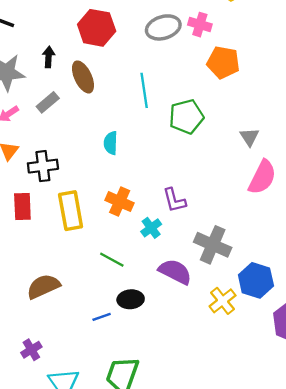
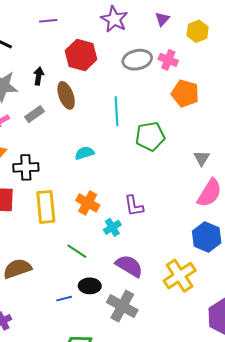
cyan semicircle: (111, 143) -> (84, 153), turned 66
gray cross: (213, 245) -> (122, 306), moved
blue hexagon: (256, 280) -> (207, 237), moved
yellow cross: (223, 301) -> (180, 276), moved, size x1.4

